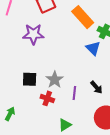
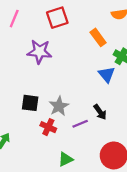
orange rectangle: (83, 17) -> (98, 37), size x0.7
black arrow: (96, 87) -> (100, 112), moved
purple line: (74, 93) -> (80, 124), turned 56

